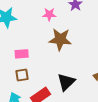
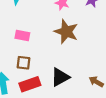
brown square: (22, 75) -> (23, 63), moved

